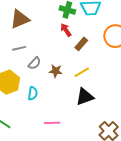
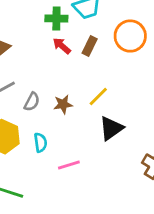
brown rectangle: (81, 44) -> (90, 46), moved
pink line: (52, 123) -> (69, 165), moved

